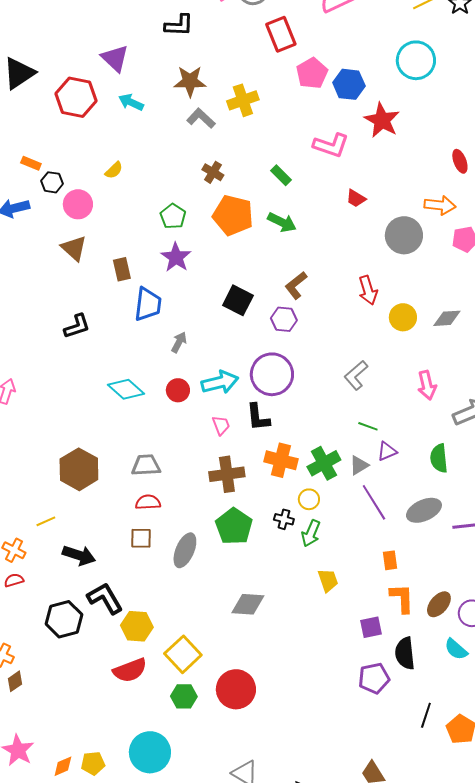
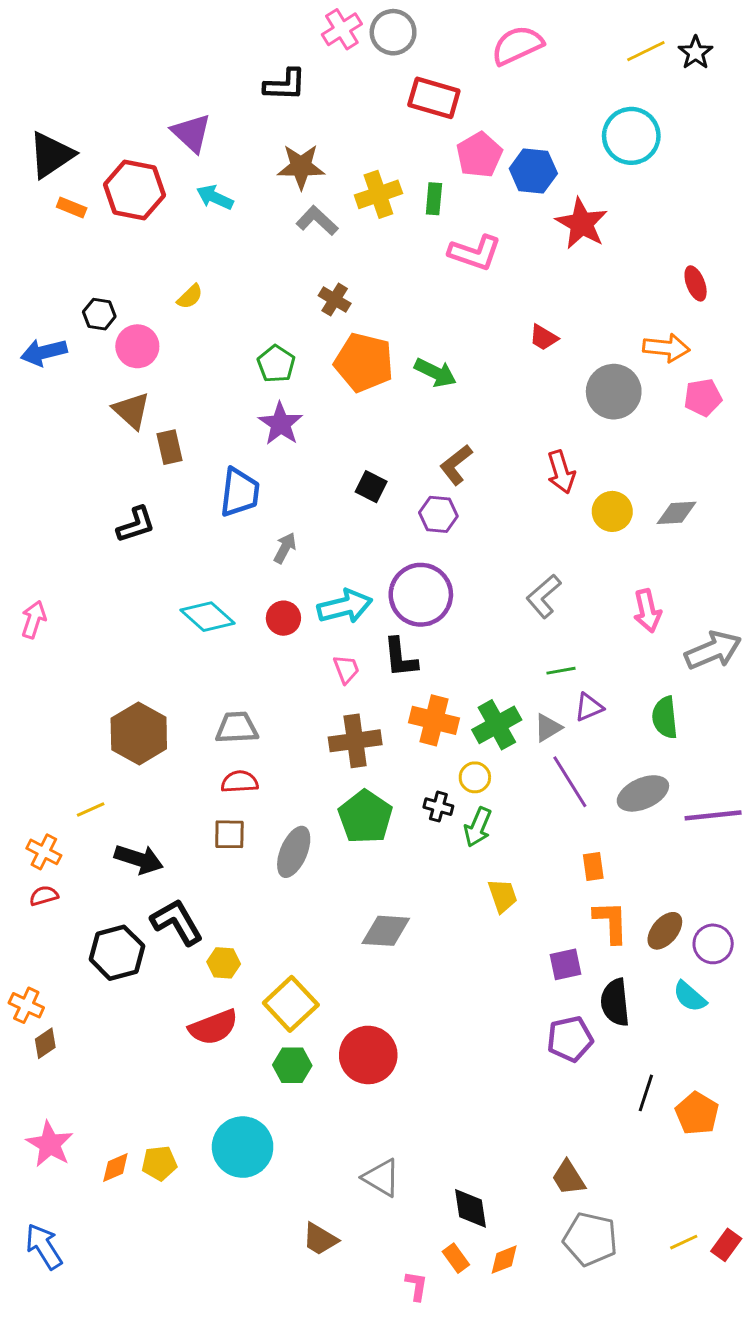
red rectangle: (281, 34) -> (434, 98), turned -52
pink L-shape: (331, 145) -> (475, 253), moved
orange rectangle: (31, 163) -> (72, 207), moved
green rectangle: (281, 175) -> (434, 199), moved, turned 50
brown rectangle: (122, 269) -> (170, 447), moved
black square: (238, 300) -> (371, 487), size x0.7
green line: (368, 426) -> (561, 671), turned -30
yellow hexagon: (137, 626) -> (224, 963), size x0.7

